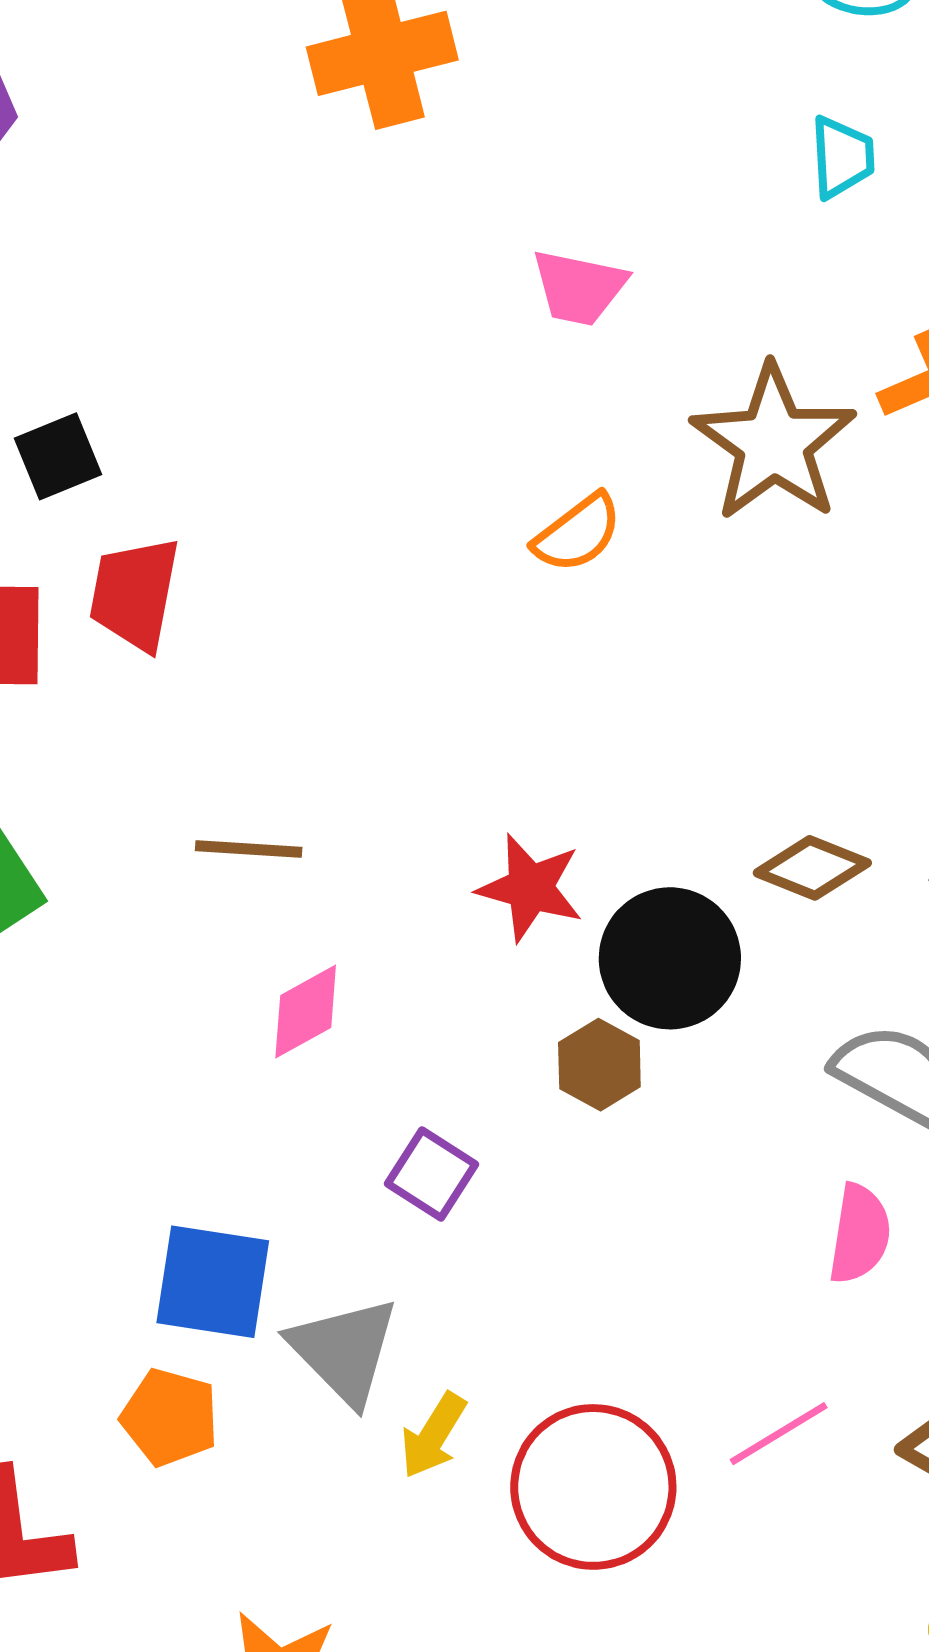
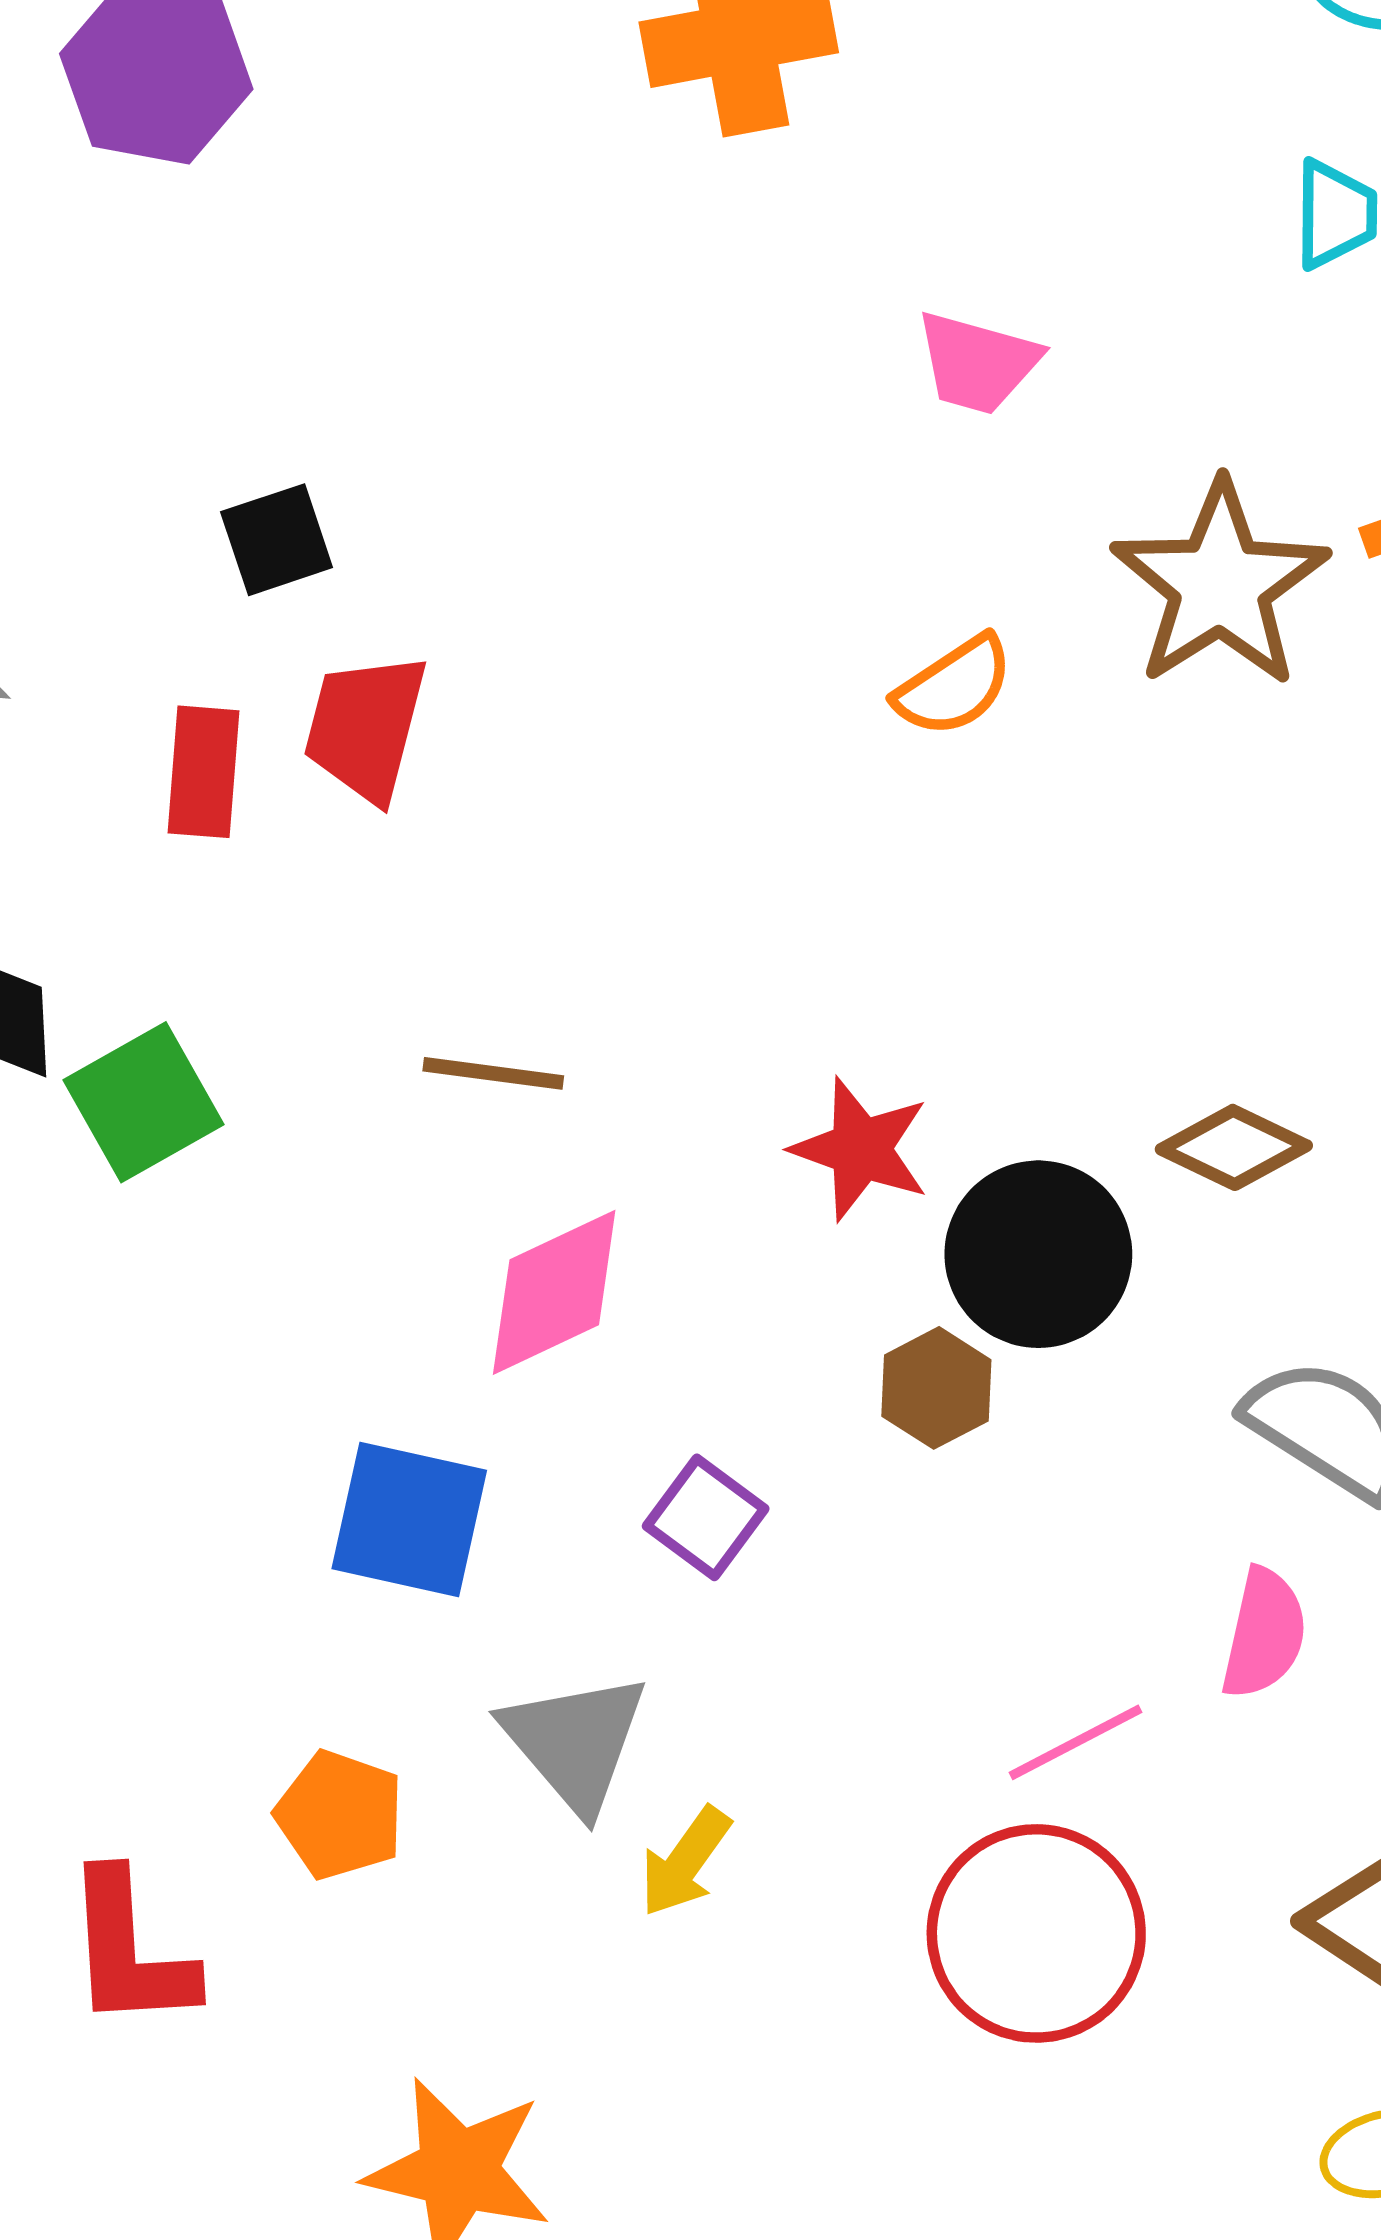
pink diamond: (306, 1011) -> (554, 1292), size x1.4
blue square: (213, 1282) -> (409, 1519), moved
pink line: (779, 1434) -> (1075, 1742), moved
red circle: (593, 1487) -> (1036, 1933), moved

